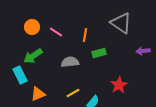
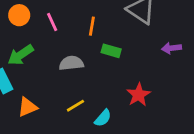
pink line: (56, 32) -> (52, 22), turned 32
green rectangle: (99, 53) -> (111, 51), turned 32

